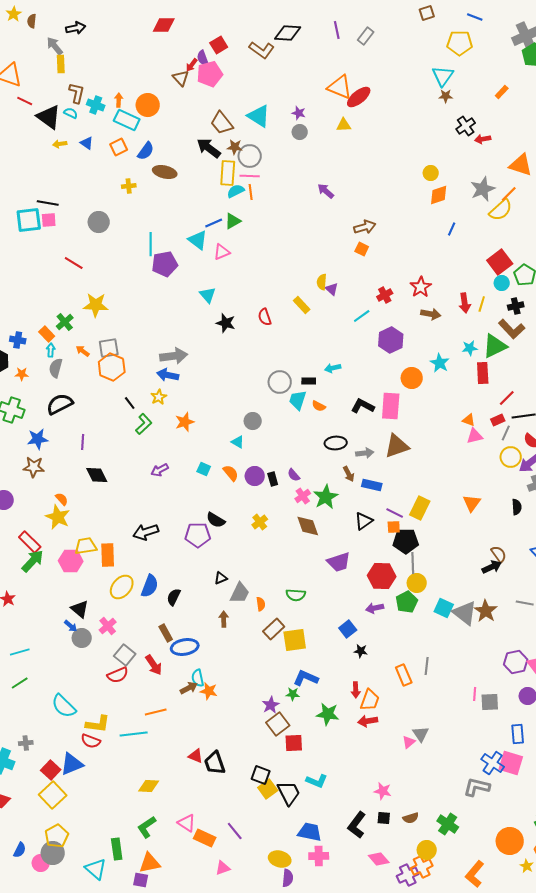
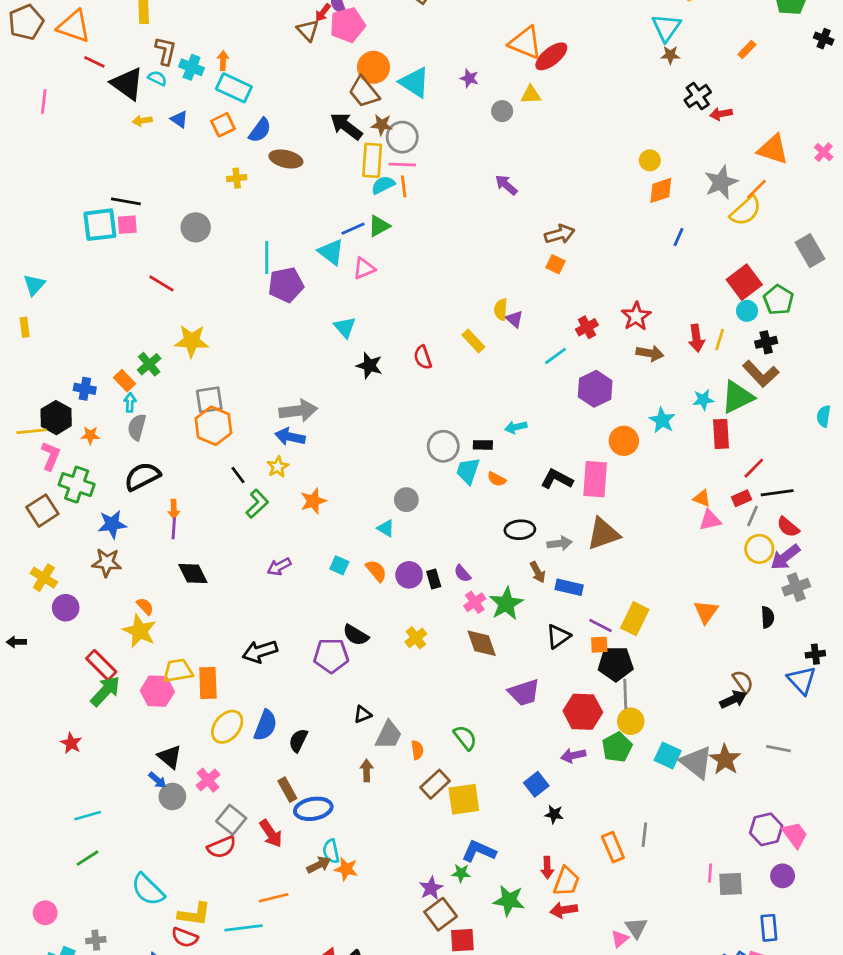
orange circle: (148, 105) -> (373, 67), moved
gray circle: (300, 132) -> (502, 111), moved
orange arrow: (83, 351) -> (174, 509), moved, turned -128
green semicircle: (296, 595) -> (465, 738), turned -132

